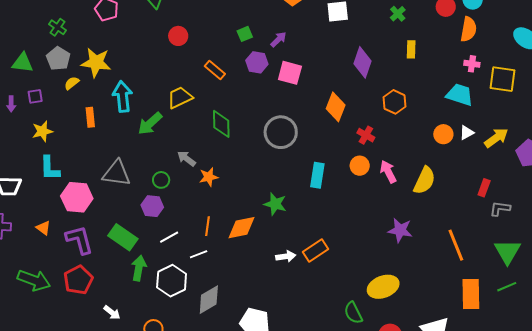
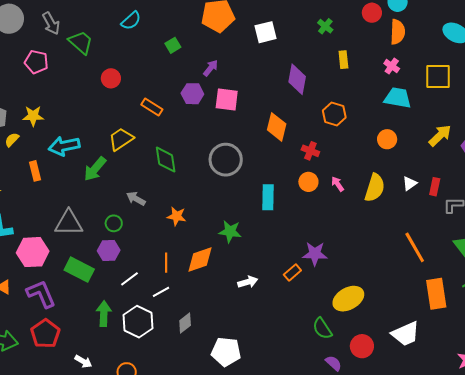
green square: (245, 34) -> (173, 45), moved
yellow star: (96, 63) -> (33, 116), size x0.7
pink cross: (472, 64) -> (392, 66), moved, turned 35
cyan arrow: (123, 96) -> (64, 146), turned -88
white triangle: (467, 133) -> (410, 184), moved
pink arrow: (388, 172) -> (338, 184), size x0.7
orange star: (209, 177) -> (177, 216), moved, turned 30
purple star: (400, 230) -> (315, 254), moved
green rectangle: (123, 237) -> (79, 270), moved
orange rectangle: (316, 250) -> (292, 272), moved, size x0.7
gray diamond: (209, 300) -> (185, 323), moved, size x0.7

